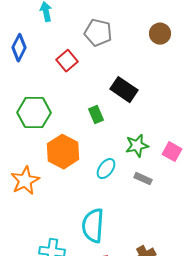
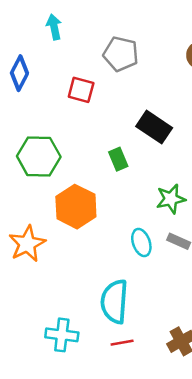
red square: (67, 61) -> (81, 90), turned -35
cyan ellipse: (106, 169) -> (141, 243), moved, turned -55

